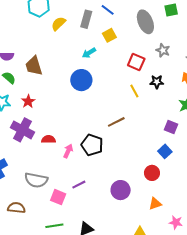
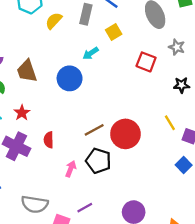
blue circle: (81, 80) -> (70, 78), moved
black star: (157, 82) -> (182, 85), moved
yellow line: (134, 91) -> (170, 123), moved
brown line: (116, 122) -> (94, 130), moved
red semicircle: (48, 139) -> (49, 140), moved, turned -88
red circle: (152, 173) -> (125, 134), moved, size x1.6

